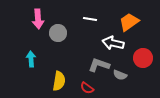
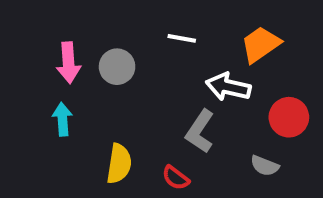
pink arrow: (38, 19) -> (69, 63), moved
gray L-shape: (99, 65) -> (200, 131), turned -75
gray semicircle: (120, 75) -> (265, 166), moved

